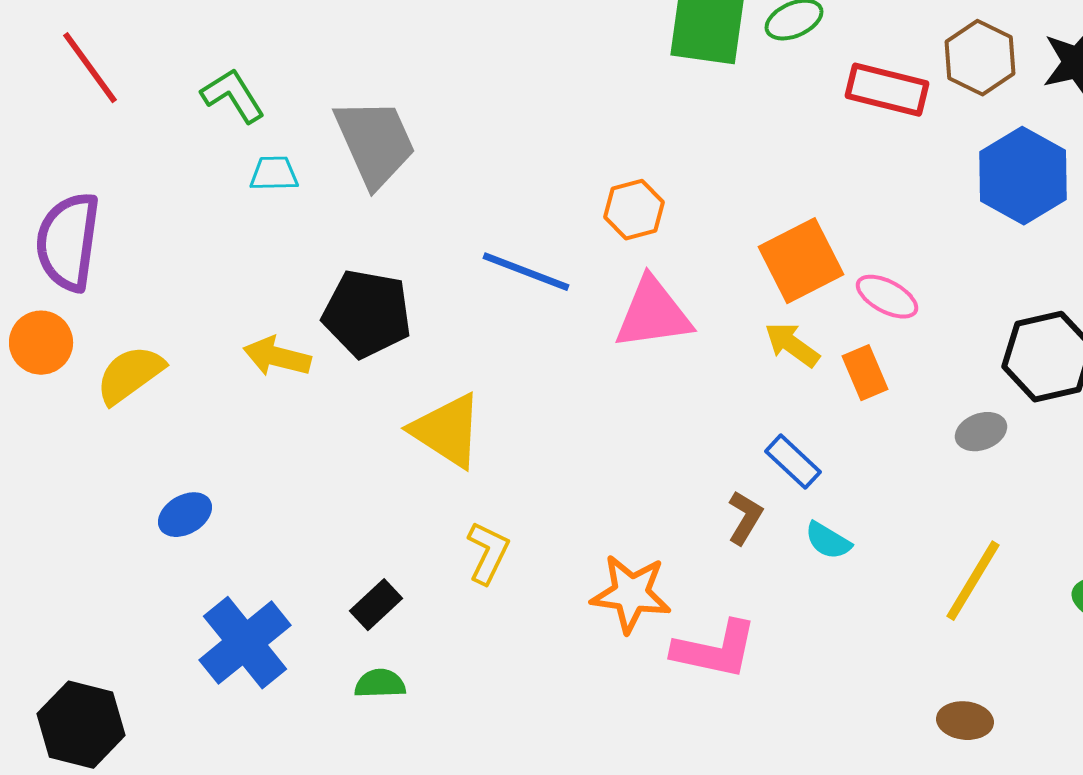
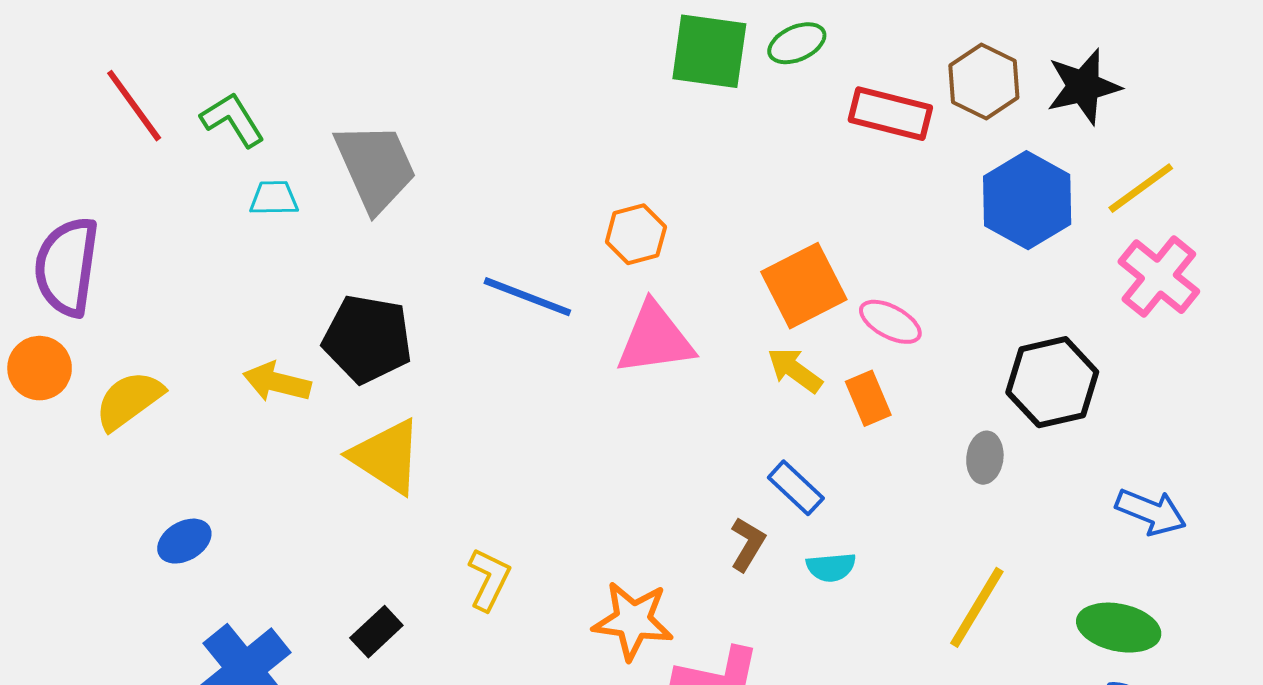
red line: (90, 68) -> (134, 106), moved
yellow triangle: (447, 431) -> (387, 457), moved
gray ellipse: (981, 432) -> (985, 458), turned -63
cyan semicircle: (828, 541) -> (831, 567), turned -36

